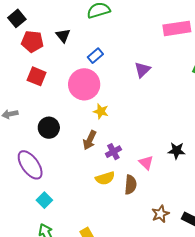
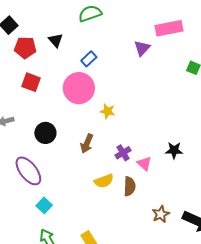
purple triangle: (142, 70) -> (142, 48), moved
yellow star: (101, 111) -> (107, 111), moved
purple cross: (113, 152) -> (123, 153), moved

